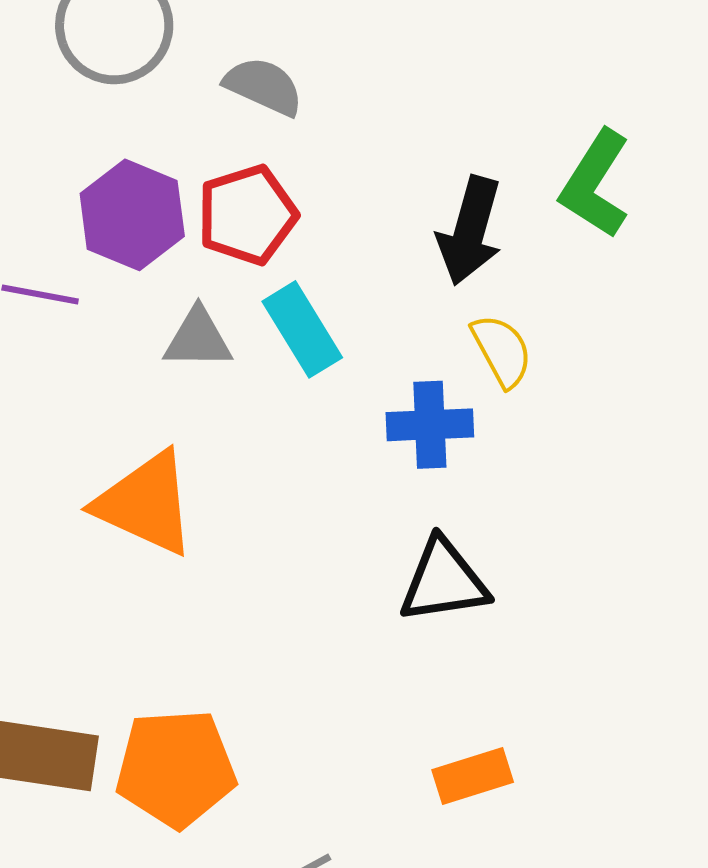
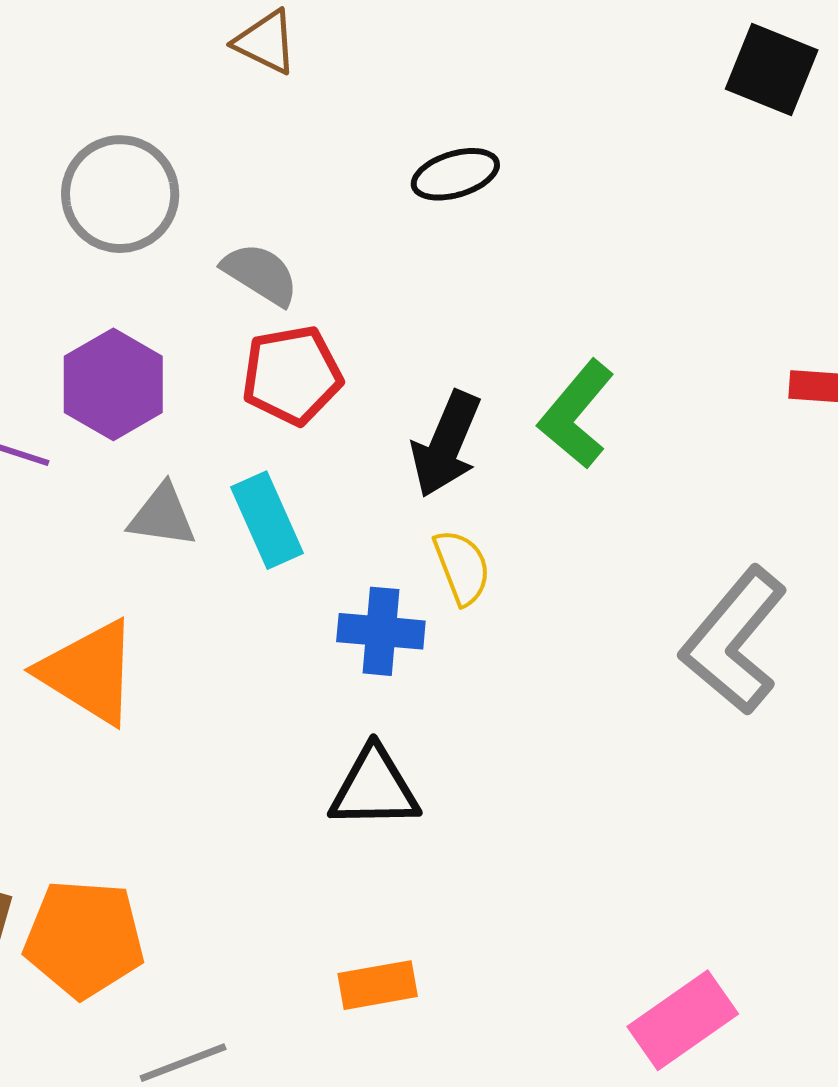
red pentagon: (247, 215) -> (292, 375), moved

